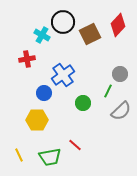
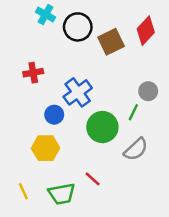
cyan cross: (42, 35) -> (46, 15), moved
green circle: (83, 103) -> (102, 127), size x1.6
gray semicircle: (121, 111) -> (136, 149), moved

